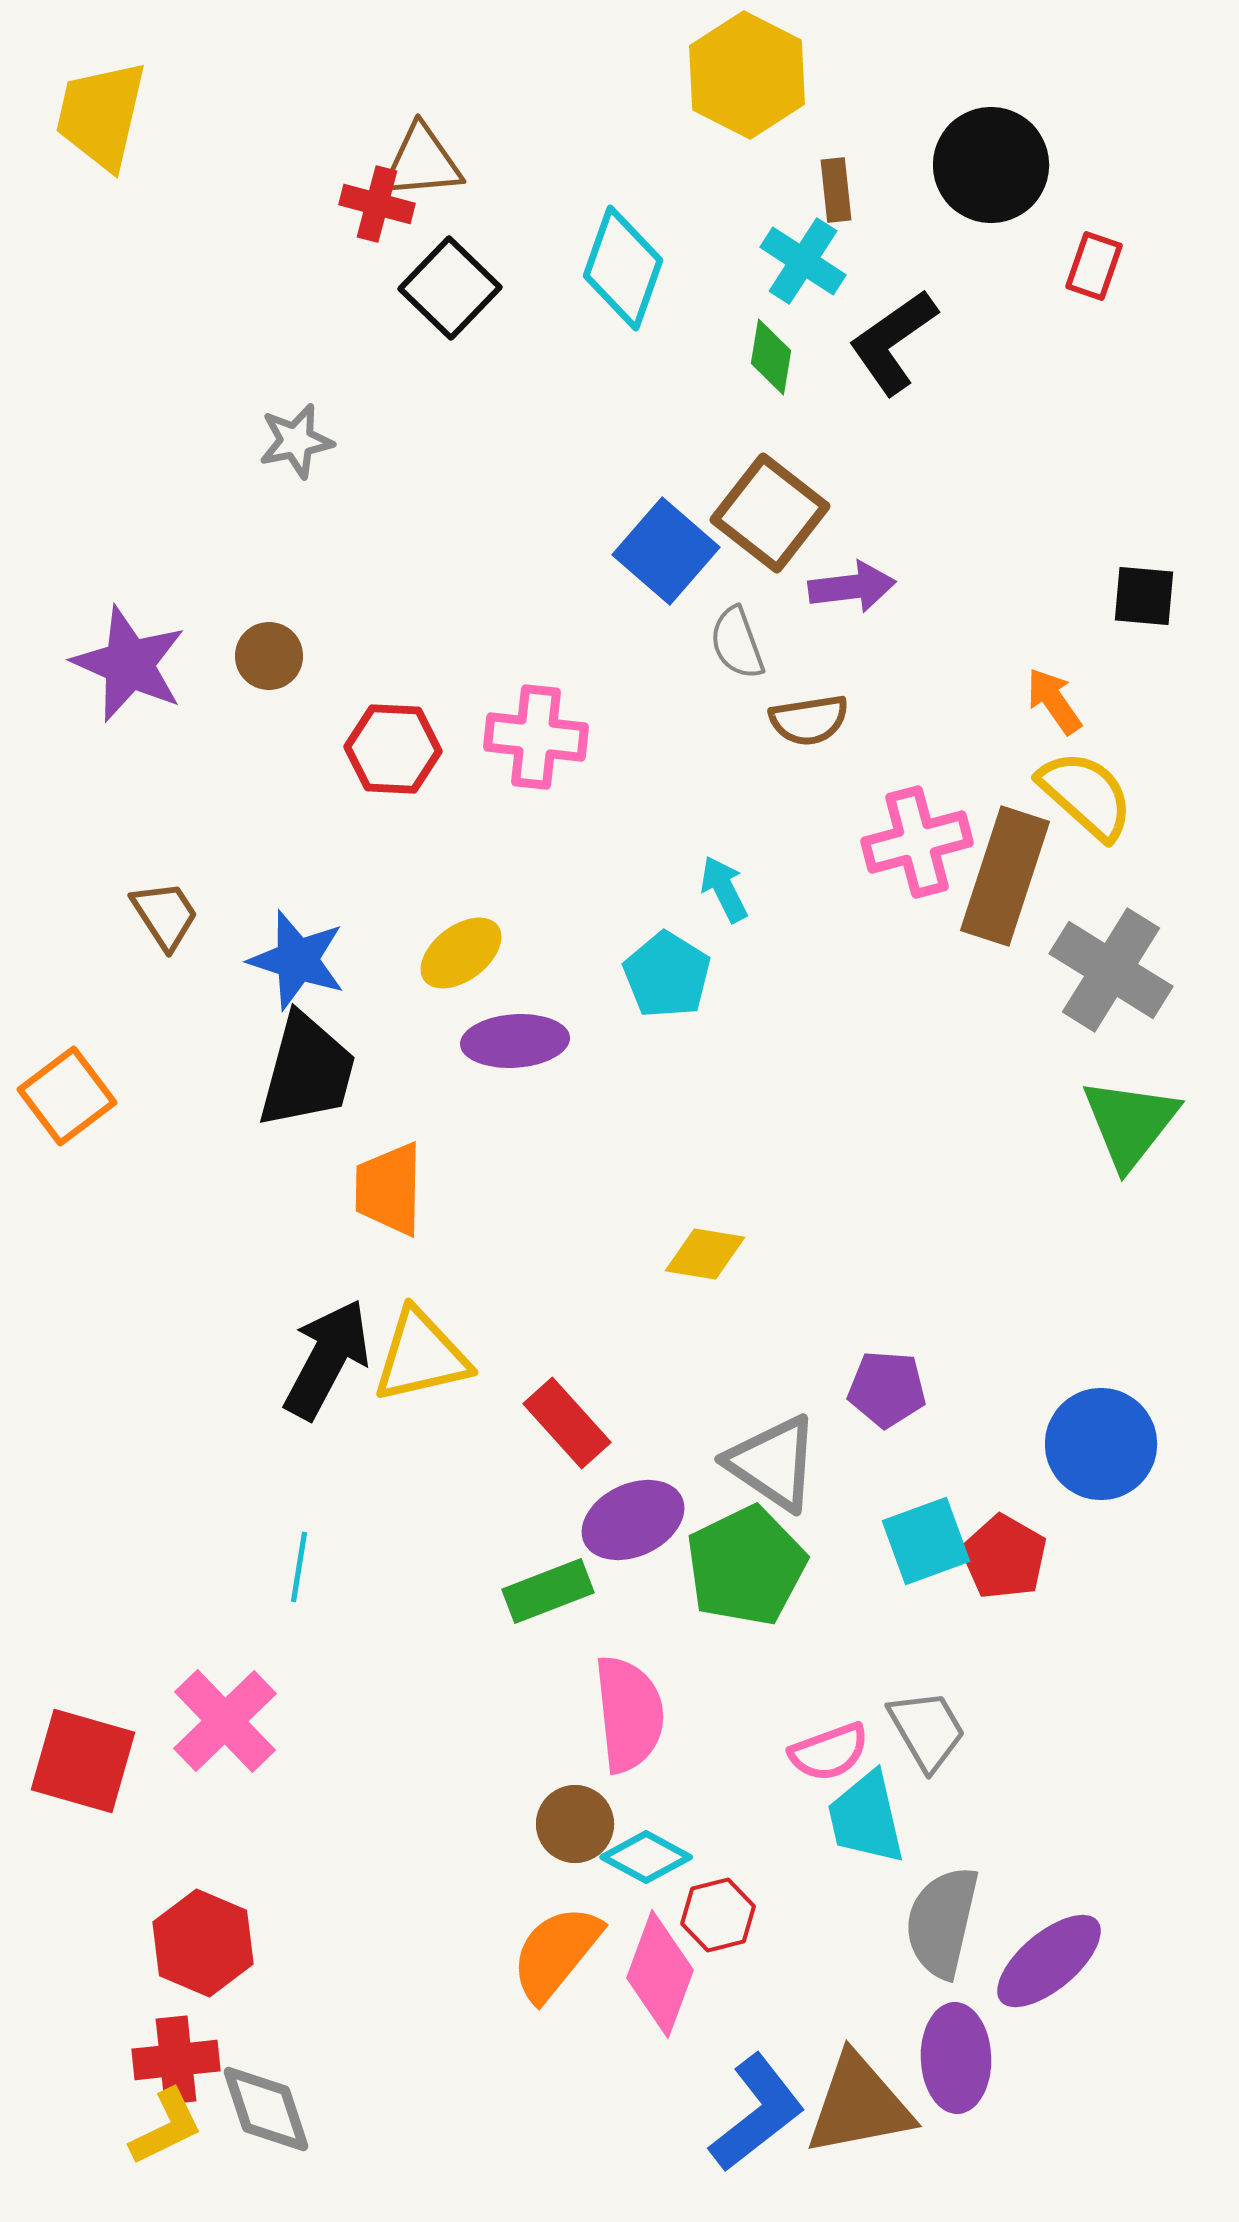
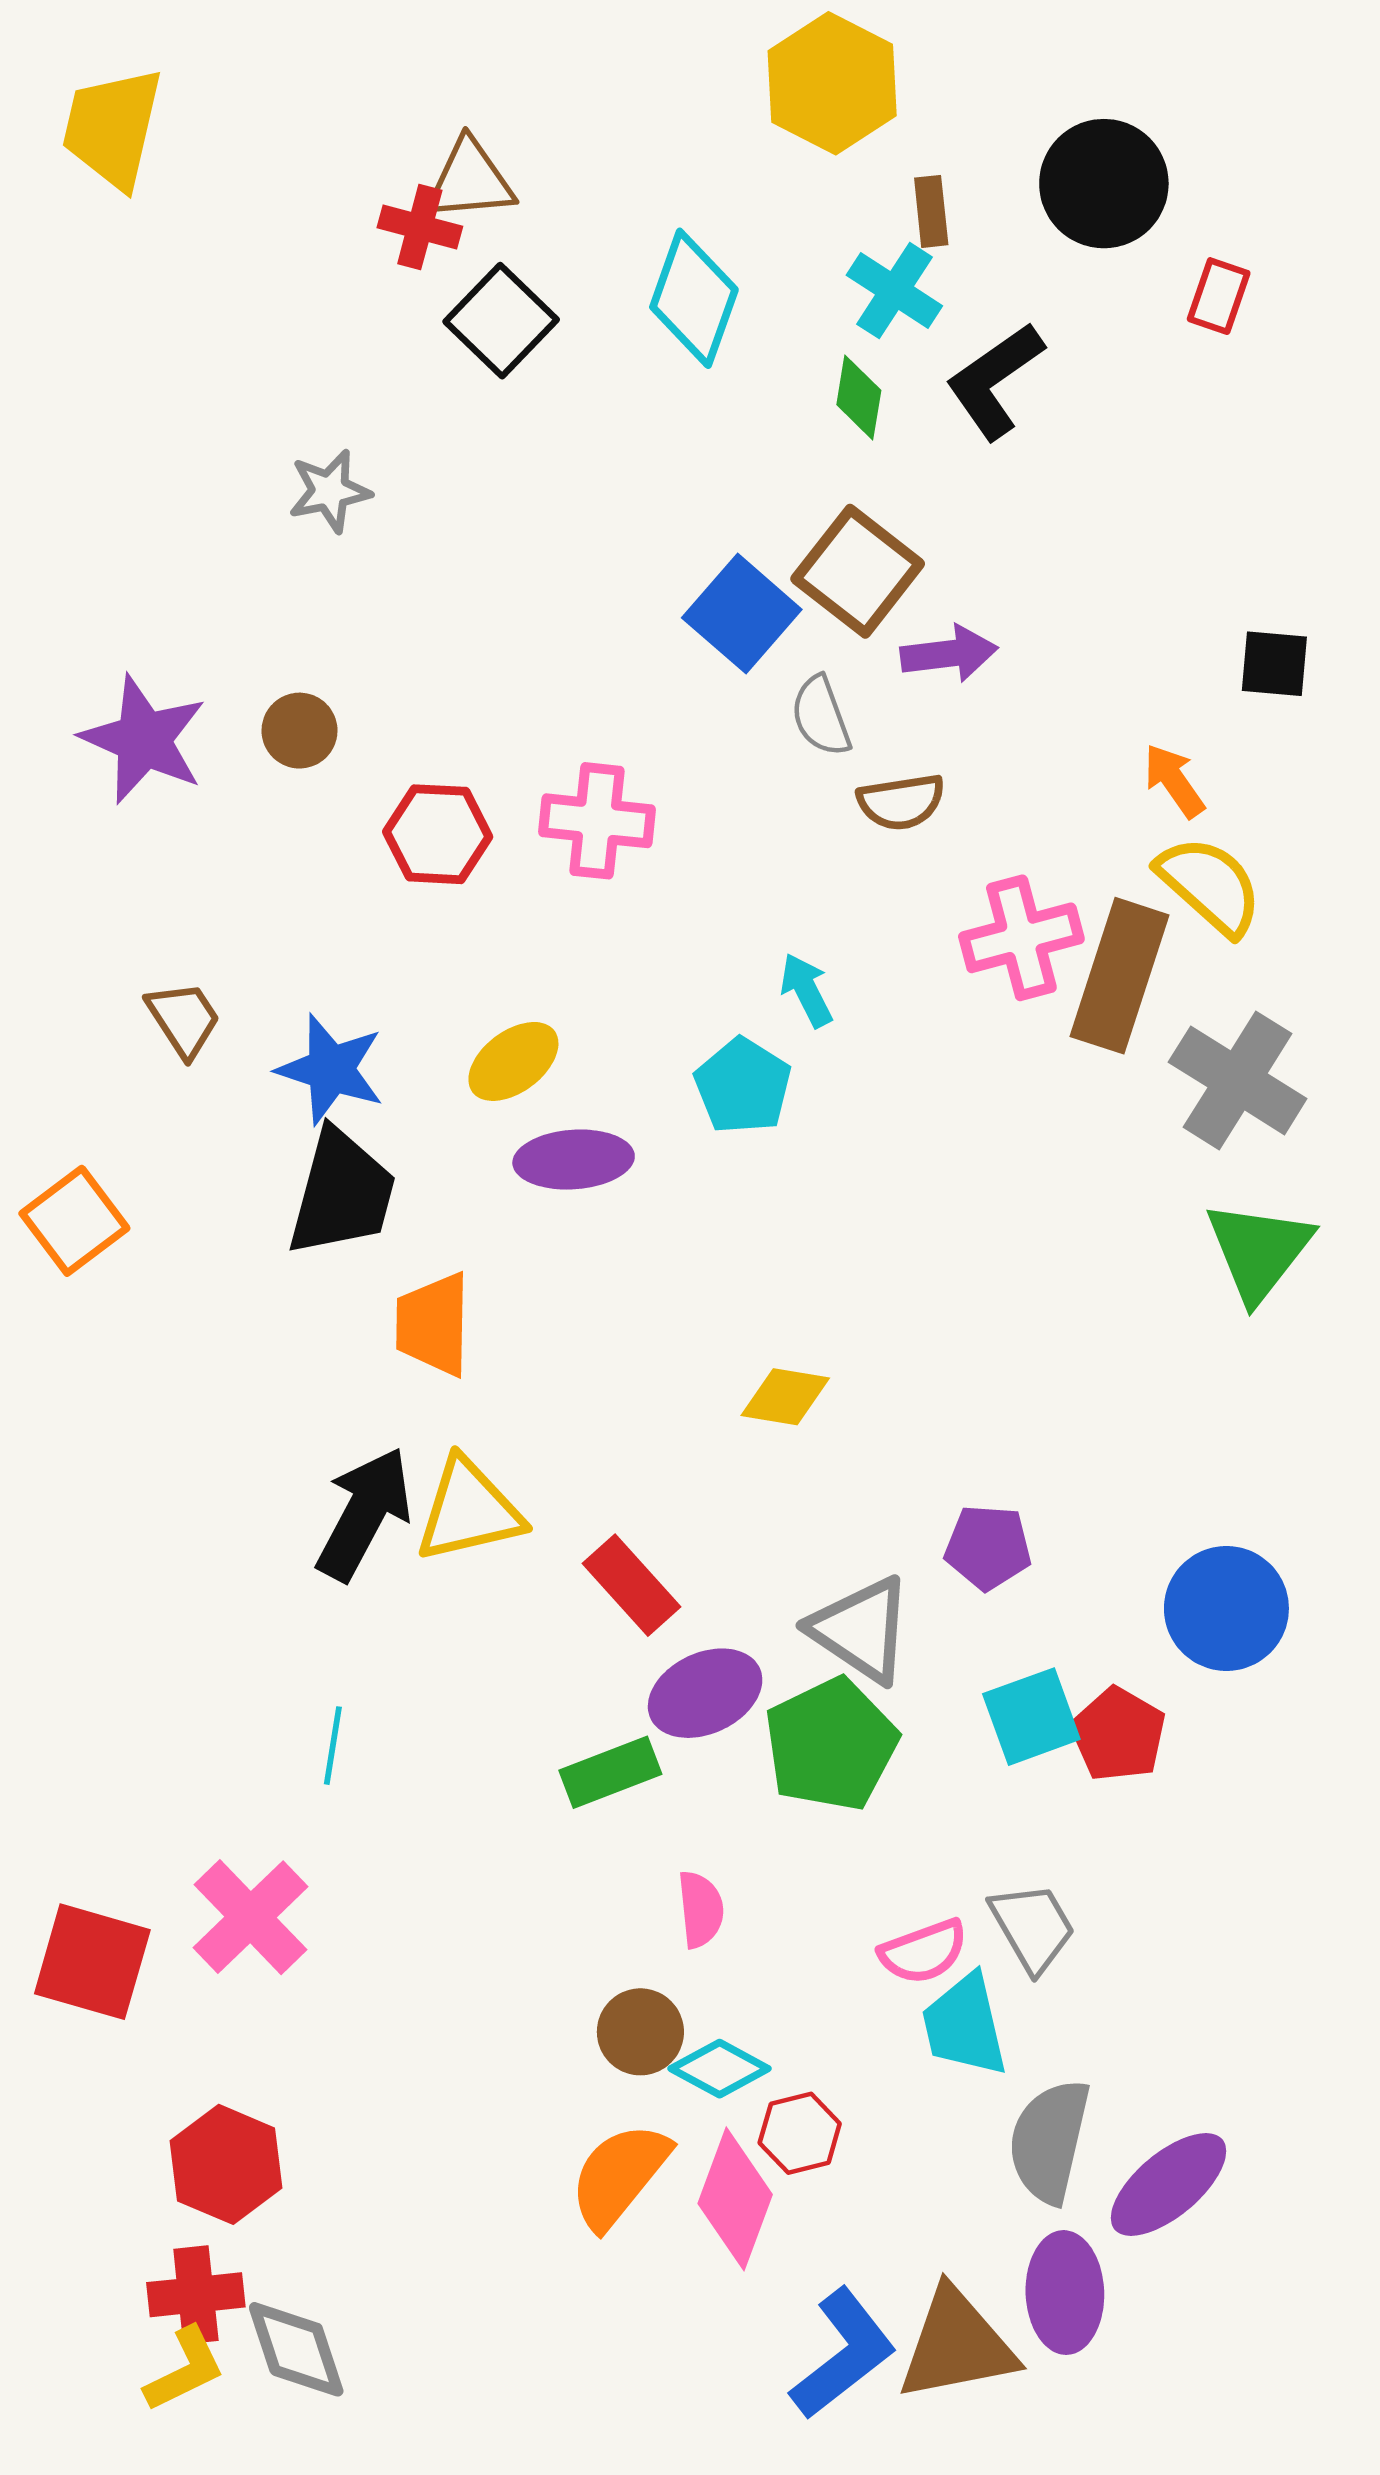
pink semicircle: (629, 1714) -> (701, 1909), size x0.6

